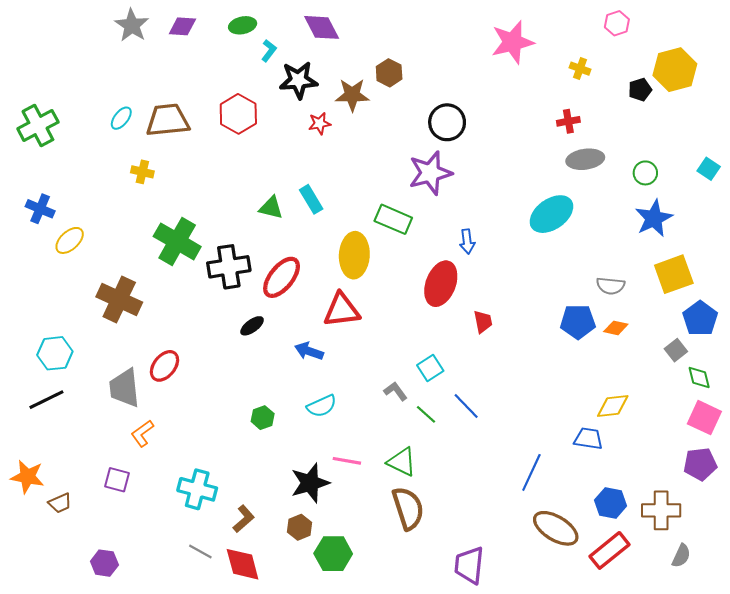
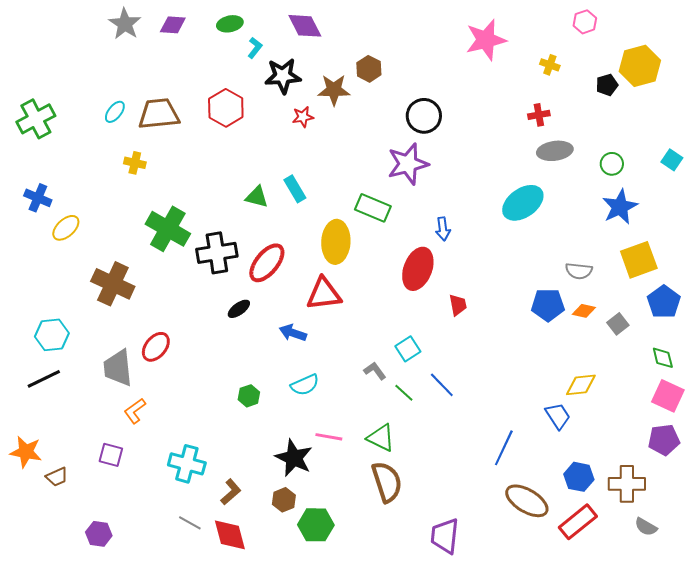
gray square: (676, 350) -> (618, 324), moved
blue trapezoid: (588, 439) -> (558, 416), turned 48
black star: (310, 483) -> (294, 458), turned -30
gray semicircle: (681, 556) -> (646, 527), turned 95

